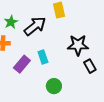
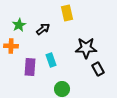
black arrow: (35, 26) -> (43, 29), size x0.6
purple rectangle: (22, 64) -> (30, 67), turned -36

